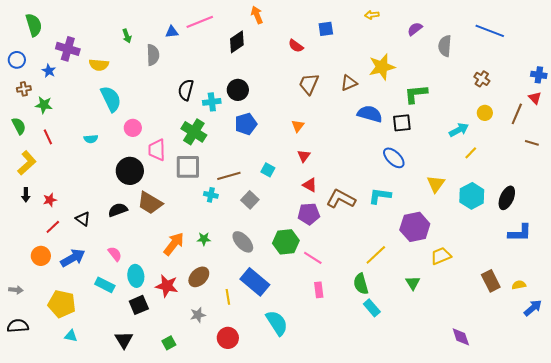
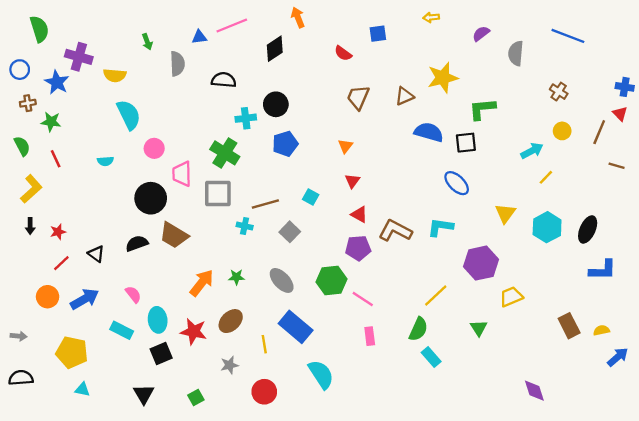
blue star: (49, 71) -> (57, 82), size x1.5
black semicircle: (186, 90) -> (224, 80), moved, turned 80
green semicircle: (361, 284) -> (418, 329), turned -140

